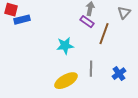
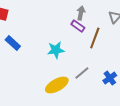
blue rectangle: (22, 20) -> (13, 43), moved, turned 56
gray line: (91, 69) -> (82, 73), turned 49

